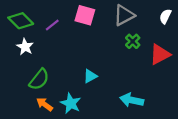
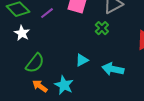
green cross: (133, 41) -> (102, 28), moved
cyan arrow: (132, 100) -> (113, 69), moved

